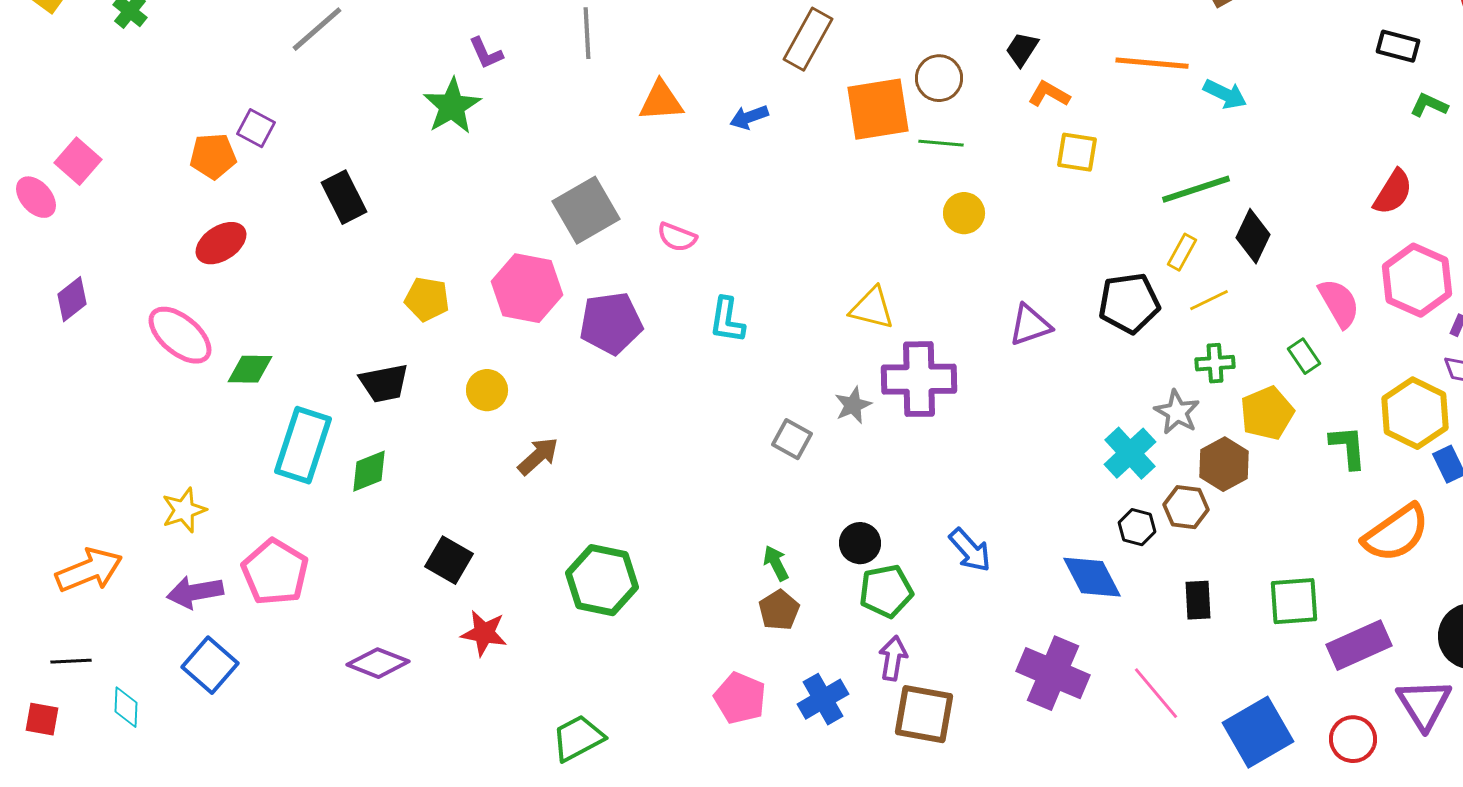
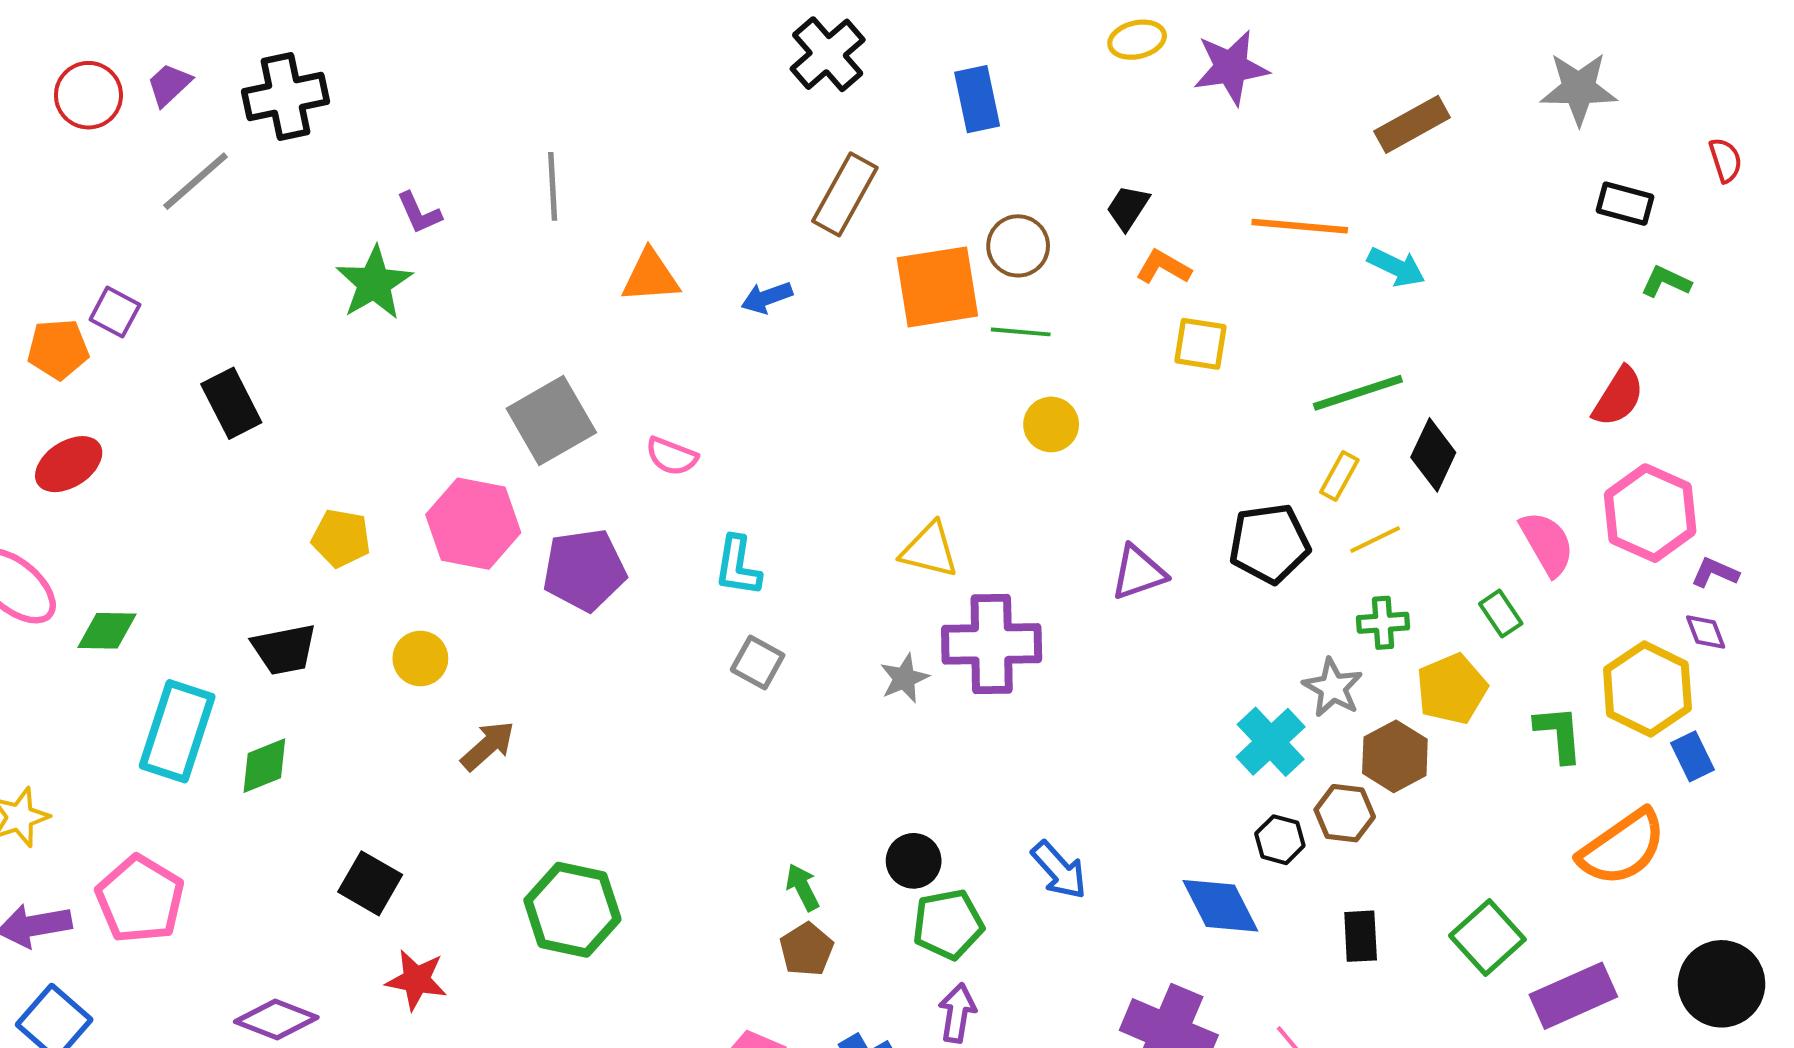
gray square: (792, 439) -> (758, 662), moved
green square: (1294, 601) -> (1487, 938), turned -38

